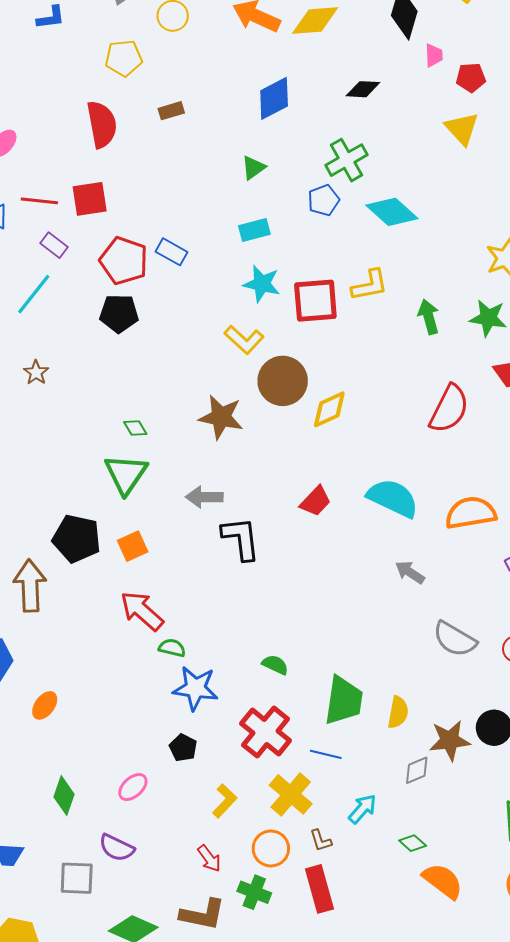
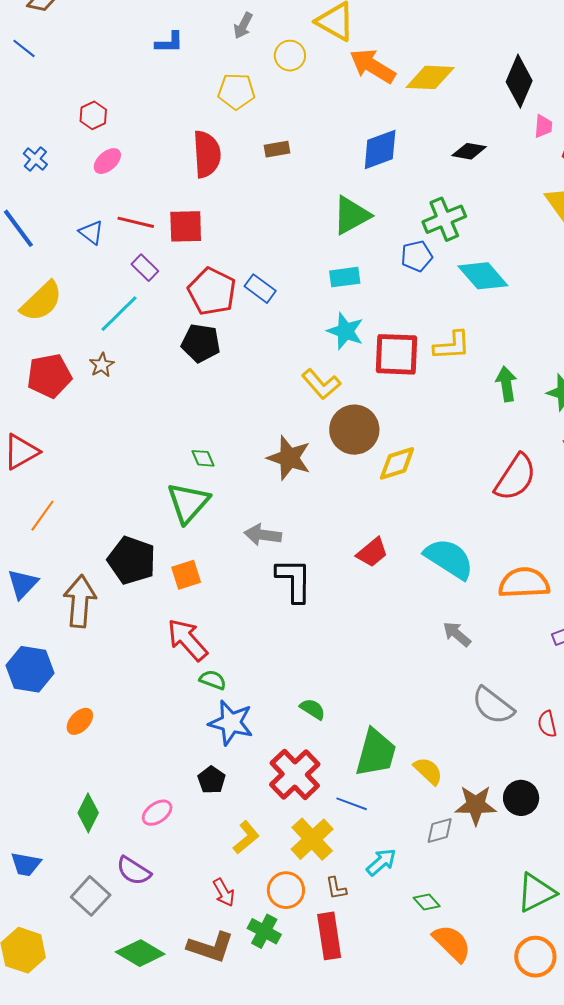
green triangle: (253, 168) -> (351, 215), size x1.6
brown star: (36, 373) -> (102, 365), moved
yellow semicircle: (398, 712) -> (428, 771), turned -64
gray square: (77, 878) -> (91, 896), turned 33

